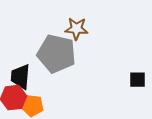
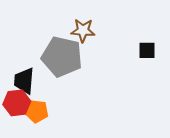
black square: (137, 80) -> (147, 50), moved

